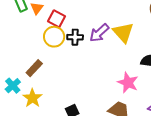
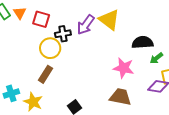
yellow circle: (54, 37) -> (50, 48), moved
brown rectangle: (34, 68) -> (46, 74), moved
cyan cross: (13, 86) -> (11, 93), turned 35

